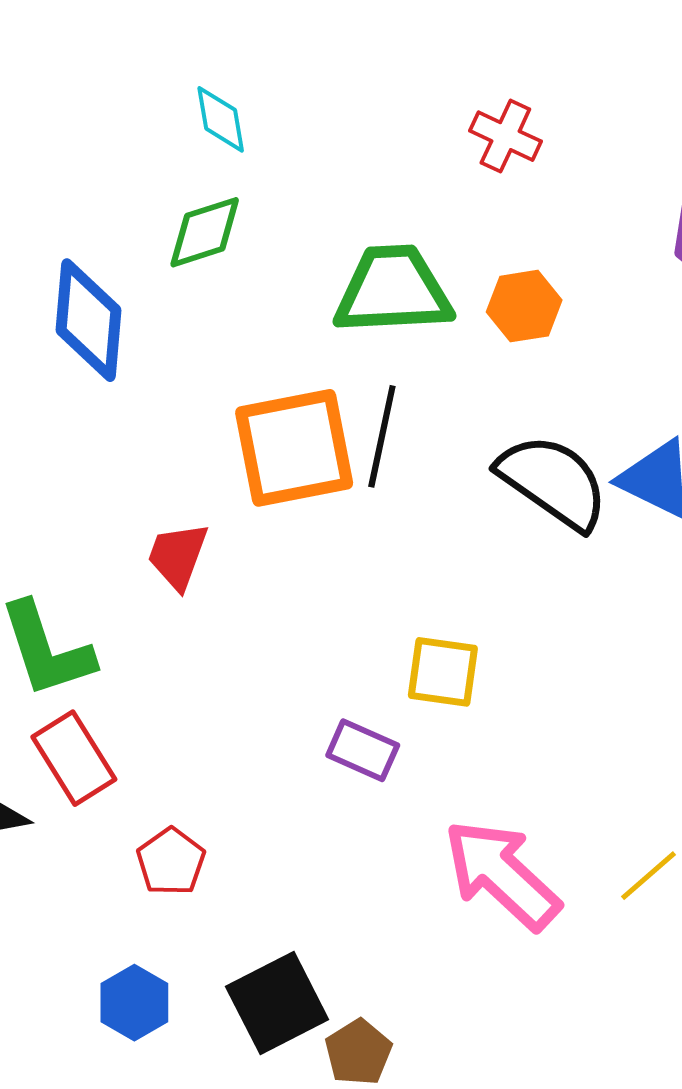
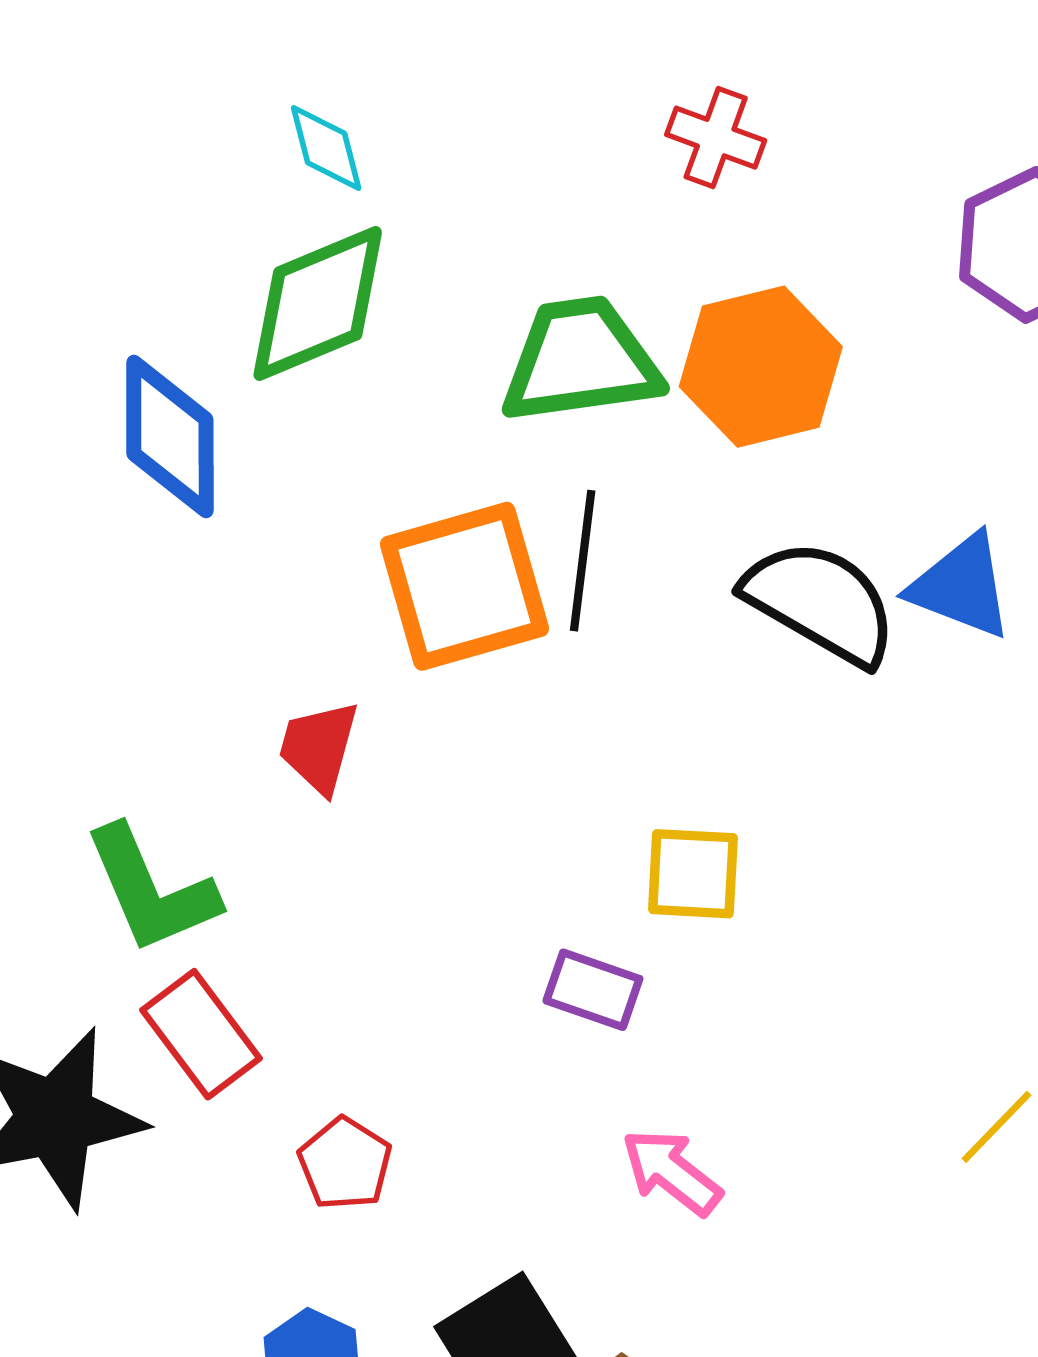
green diamond: (205, 232) -> (318, 303), size x1.5
orange hexagon: (524, 306) -> (761, 367), size x1.6
pink arrow: (502, 875) -> (672, 1172), moved, size x0.6

